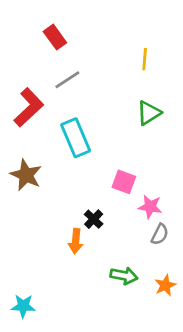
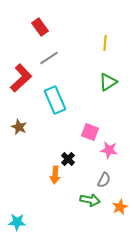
brown star: (26, 175) -> (19, 127), size x0.7
gray semicircle: (160, 234) -> (104, 180), moved

